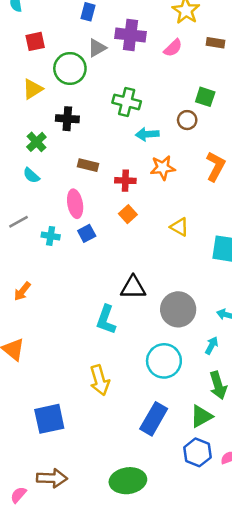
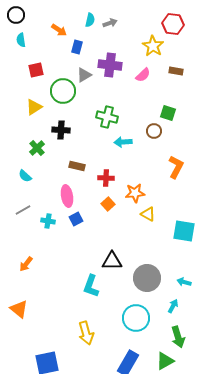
orange star: (163, 168) -> (135, 193), moved
cyan semicircle: (31, 175) -> (25, 176), moved

